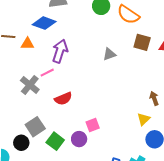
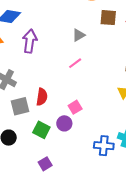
pink line: (47, 73) -> (75, 63), moved
red semicircle: (63, 99) -> (42, 97), moved, turned -48
gray square: (35, 127) -> (20, 106), moved, turned 30

